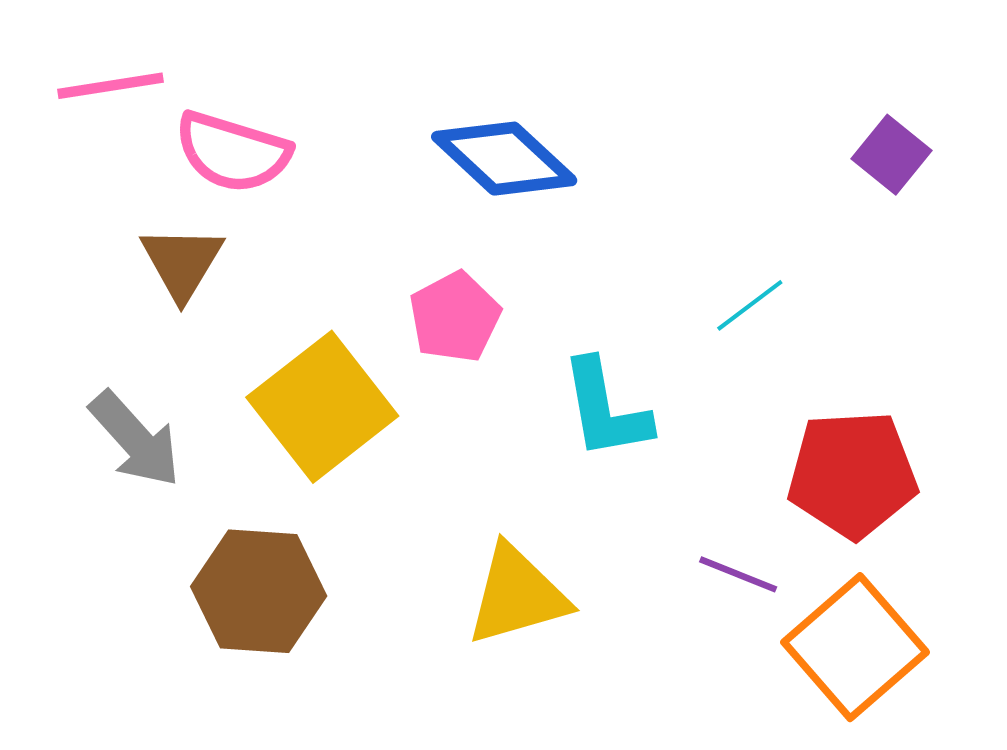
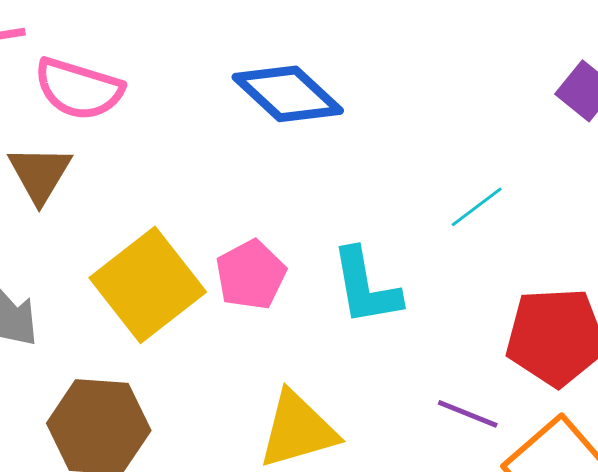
pink pentagon: (455, 317) -> (251, 275), moved

